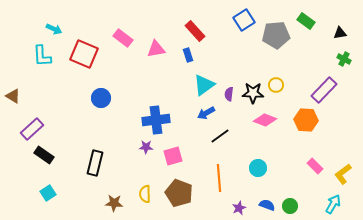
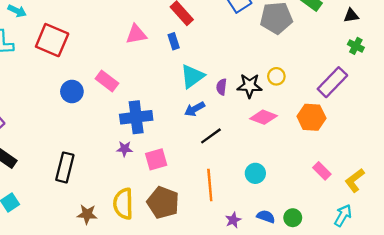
pink rectangle: (123, 38) -> (107, 81), moved
yellow semicircle: (145, 194) -> (123, 204), size x1.5

